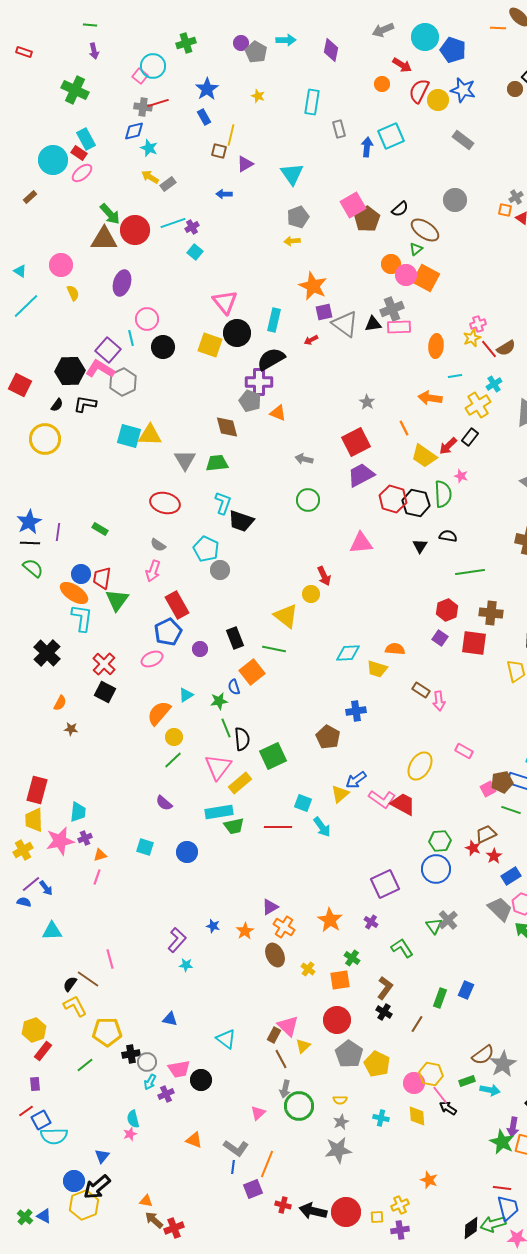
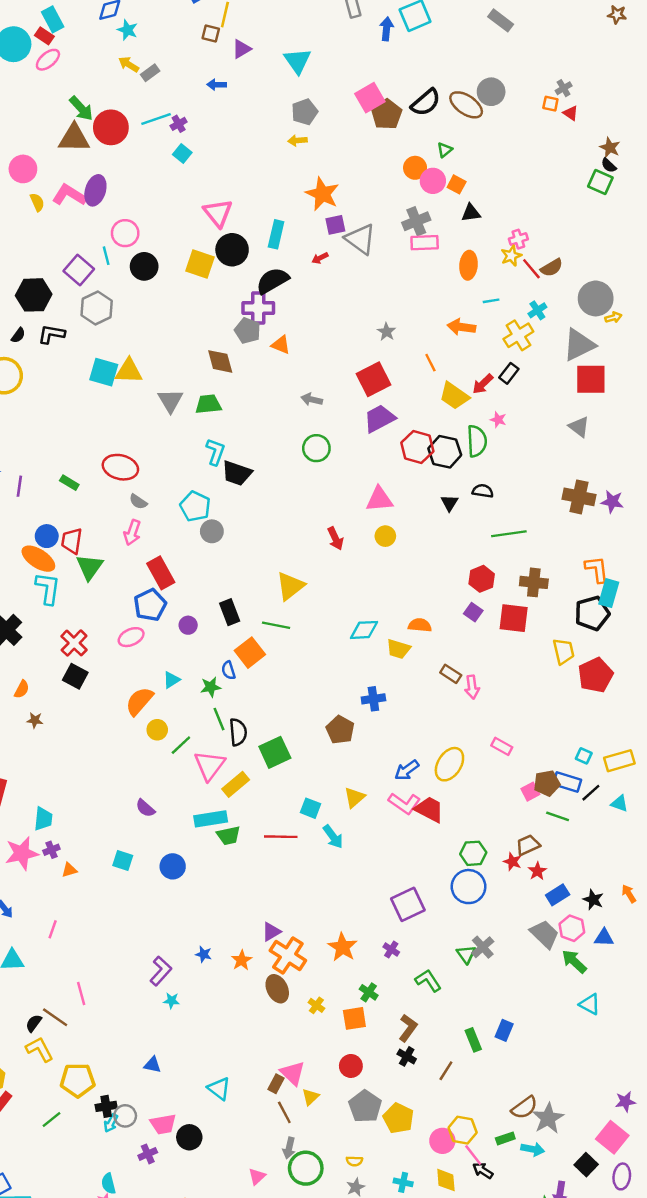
black semicircle: (400, 209) -> (426, 102), size x1.5
brown ellipse: (425, 230) -> (466, 105), moved
orange square: (426, 278) -> (457, 184), size x0.6
black triangle: (373, 324) -> (471, 213), moved
pink L-shape: (100, 369) -> (69, 195), moved
red ellipse: (165, 503) -> (120, 467), moved
yellow circle: (311, 594) -> (385, 536), moved
yellow triangle: (286, 616) -> (290, 586), turned 44
green line: (173, 760) -> (181, 745), moved
blue arrow: (356, 780) -> (407, 770), moved
pink line: (97, 877) -> (53, 929), moved
orange cross: (284, 927) -> (288, 955), size x1.4
green rectangle: (440, 998) -> (473, 1040), turned -42
red circle: (337, 1020) -> (351, 1066), size x0.7
cyan arrow: (150, 1082) -> (111, 1123), moved

